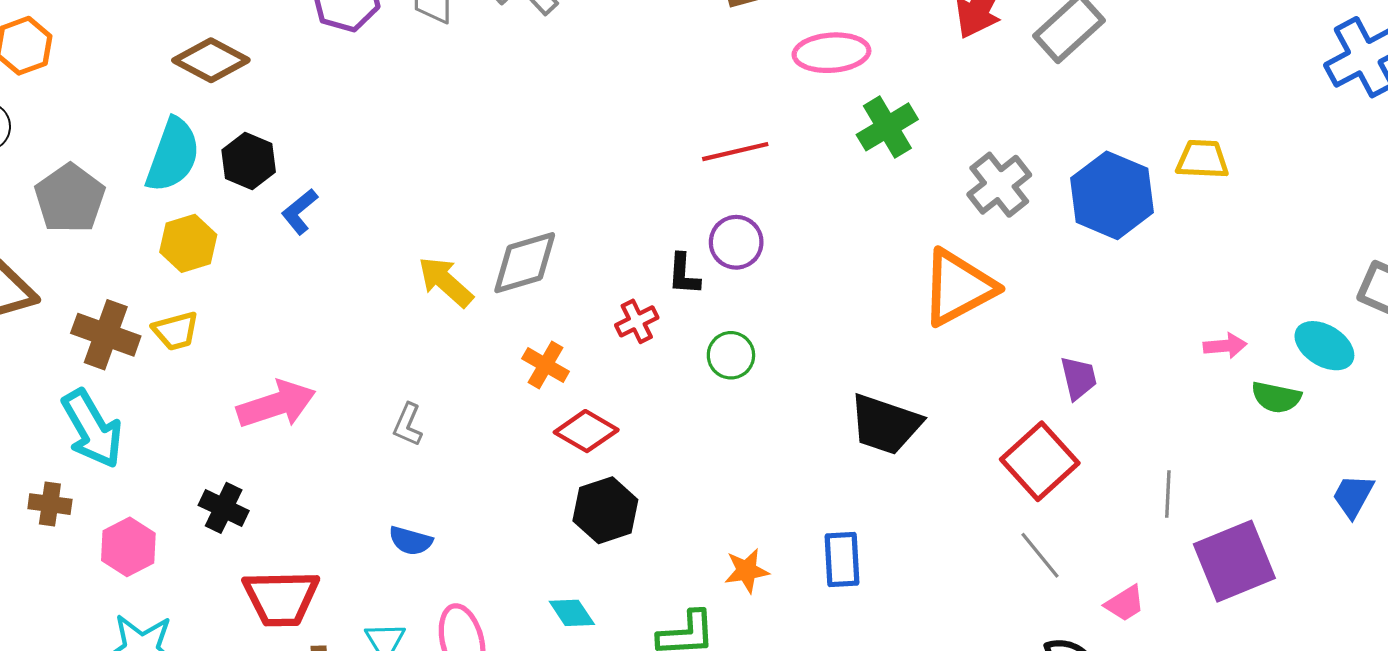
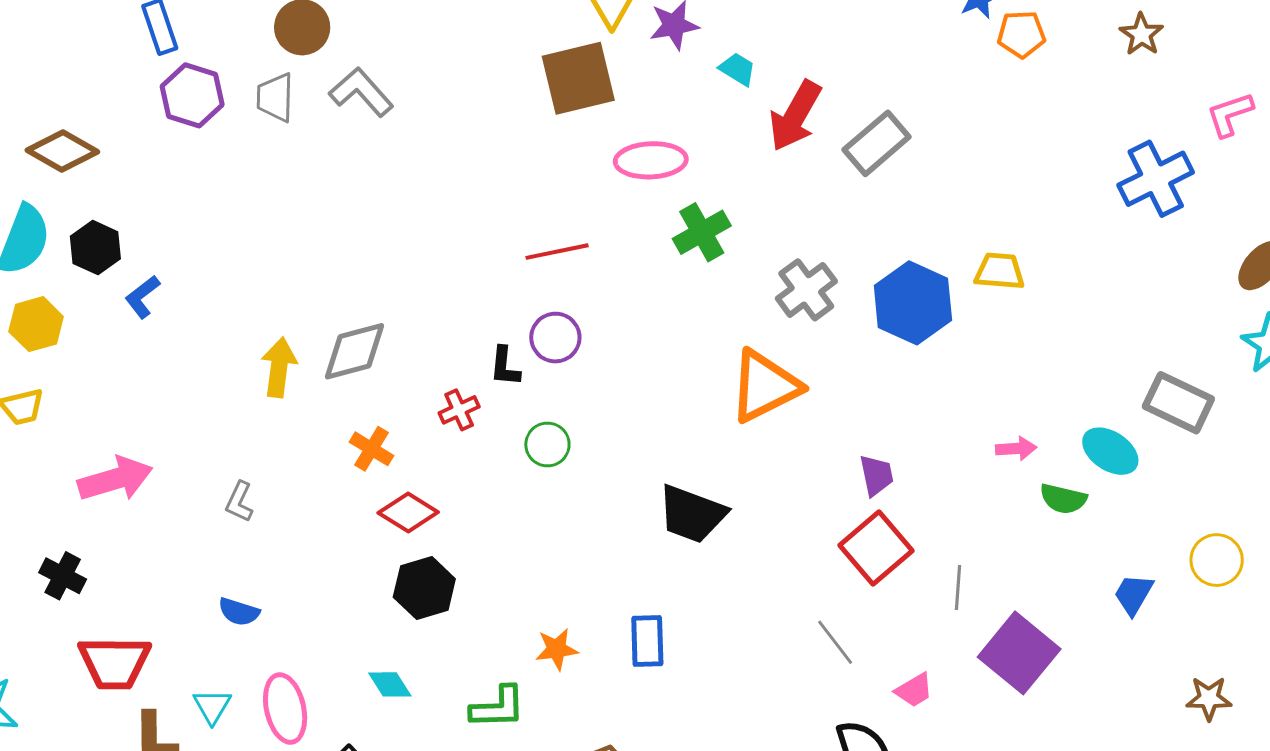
yellow arrow: (446, 282) -> (279, 367), turned 54
red square: (1040, 461) -> (876, 548), moved
purple square: (1234, 561) -> (1019, 653), turned -30

